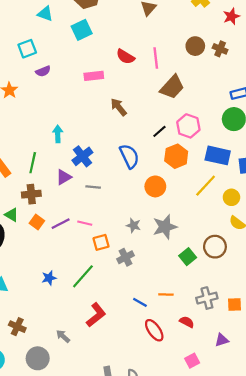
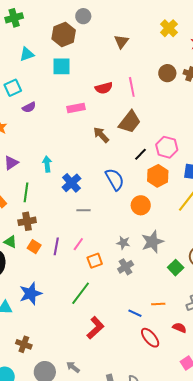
cyan triangle: (45, 14) -> (27, 54), turned -35
cyan square: (82, 30) -> (61, 66), turned 30
red semicircle: (125, 57) -> (104, 88), turned -42
brown trapezoid: (172, 87) -> (130, 122), moved
purple triangle: (64, 177) -> (11, 163), moved
pink line: (85, 223) -> (78, 244), turned -64
purple line: (61, 224) -> (56, 246), turned -48
gray cross: (125, 257) -> (126, 267), moved
blue star: (49, 278) -> (31, 294), moved, size x1.6
gray arrow: (63, 336) -> (73, 367), moved

